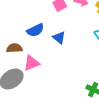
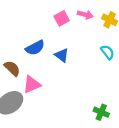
brown semicircle: (14, 48) -> (12, 68), turned 49

